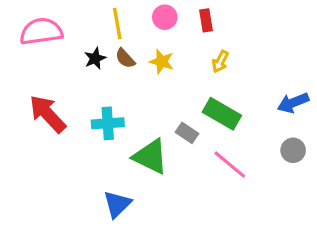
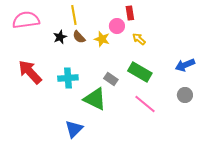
pink circle: (165, 17) -> (117, 26), moved
yellow arrow: (220, 62) -> (139, 39), turned 104
gray rectangle: (187, 133) -> (111, 79), moved

